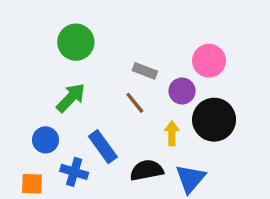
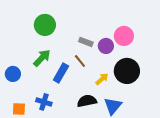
purple circle: (182, 91) -> (106, 46), moved
yellow arrow: (172, 133) -> (102, 79), turned 48
blue circle: (46, 140) -> (13, 74), moved
blue rectangle: (103, 147) -> (61, 73), moved, turned 66

